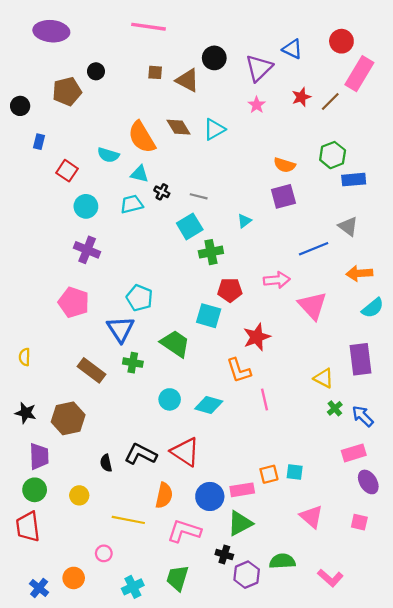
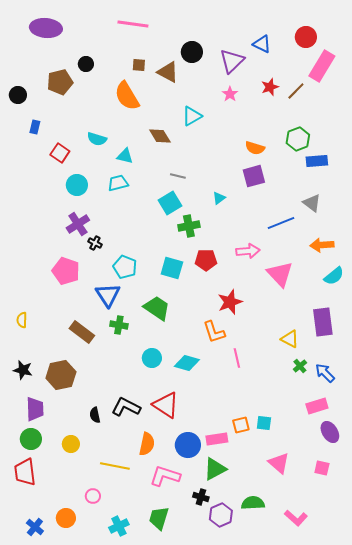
brown diamond: (179, 127) -> (160, 136), moved
orange semicircle: (142, 137) -> (127, 96), moved
black cross: (162, 192) -> (95, 243), moved
purple cross: (87, 250) -> (78, 224), turned 35
cyan square: (209, 316) -> (172, 268), moved

